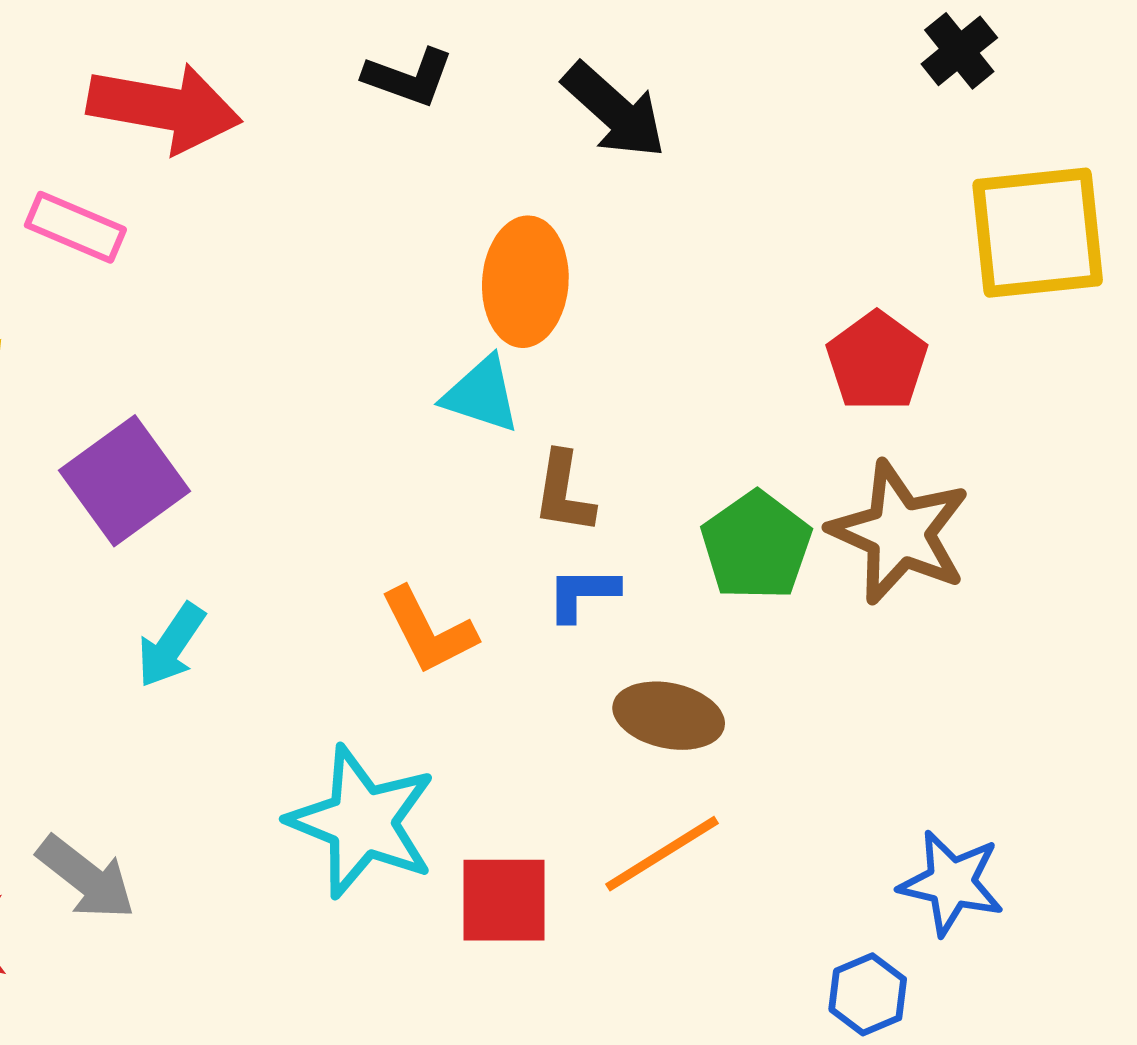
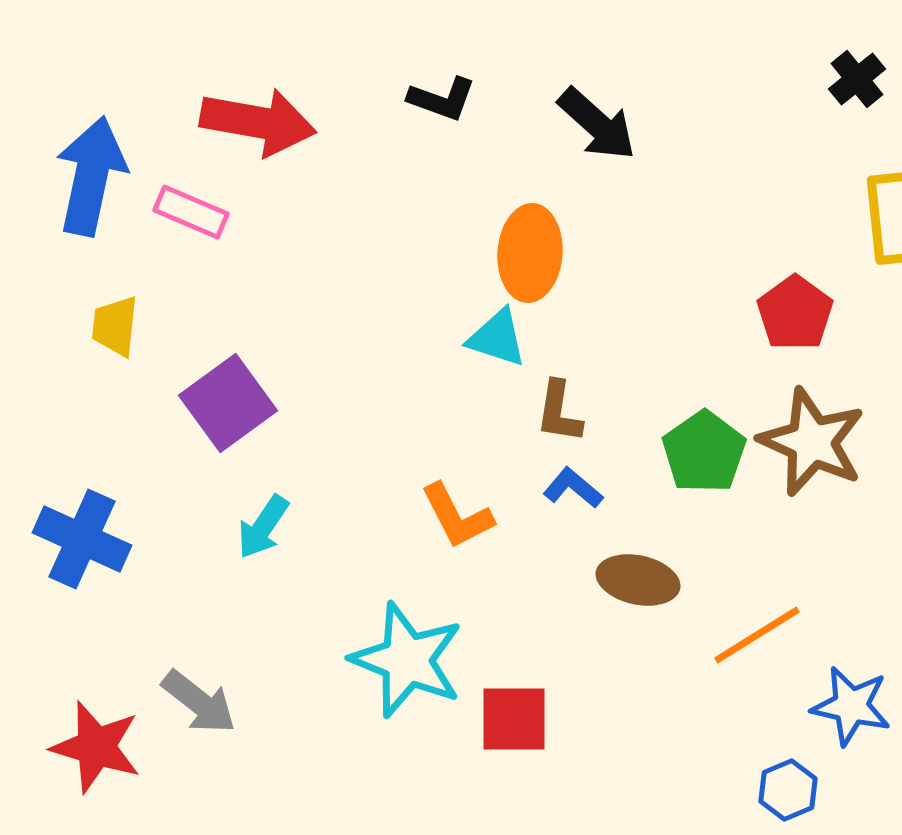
blue L-shape: (582, 594) -> (573, 488), turned 40
orange line: (662, 854) -> (757, 635), moved

